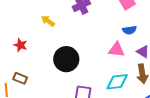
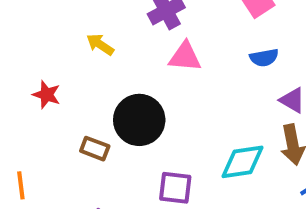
pink triangle: (117, 50) -> (185, 57), moved
brown rectangle: (20, 78) -> (95, 149), moved

